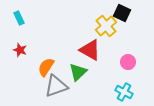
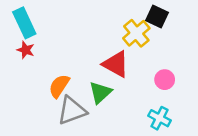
cyan rectangle: (19, 18) -> (24, 23), size x1.6
red star: (20, 50) -> (26, 50), moved

